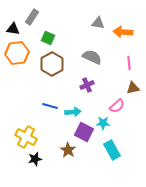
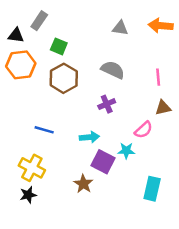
orange arrow: (123, 32) -> (161, 26), moved
blue line: (50, 106) -> (44, 130), moved
cyan rectangle: (112, 150) -> (152, 189), moved, turned 42
black star: (35, 159) -> (28, 195), moved

